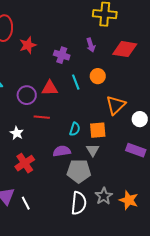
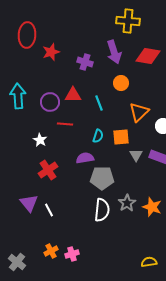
purple arrow: (91, 45) -> (114, 52), size x1.6
cyan line: (76, 82) -> (99, 103), moved
gray triangle: (93, 150) -> (136, 155), moved

